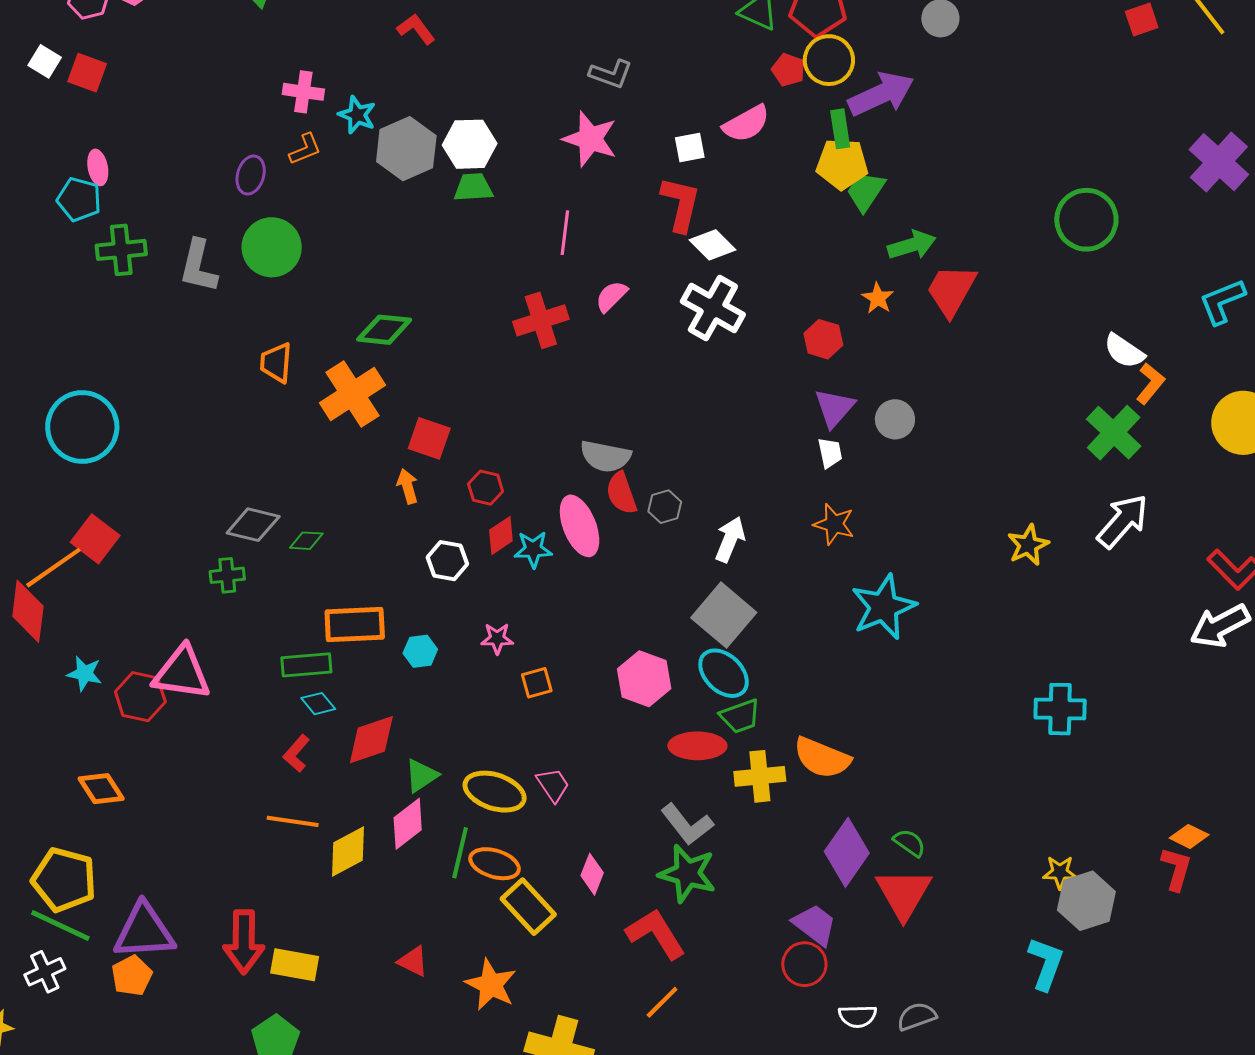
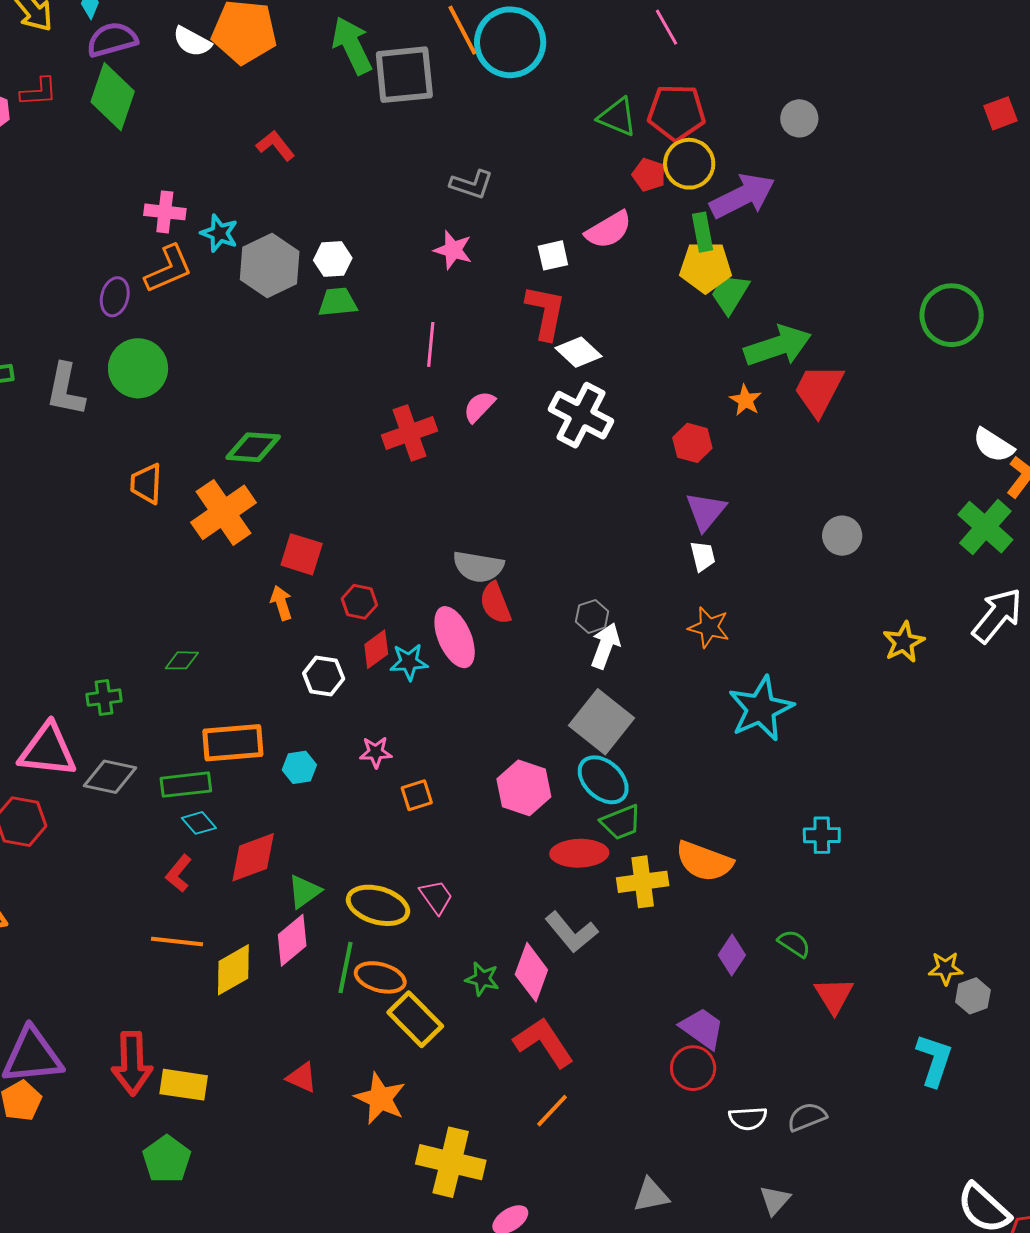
pink star: (590, 139) -> (453, 250), size x0.7
white hexagon: (470, 144) -> (333, 259), size x0.7
orange L-shape: (305, 149) -> (168, 269), size x1.5
green arrow: (912, 245) -> (778, 346), size x1.4
gray circle: (895, 419) -> (842, 536), moved
gray hexagon: (665, 507) -> (592, 616), moved
gray diamond: (253, 525) -> (110, 777), moved
pink triangle: (182, 673) -> (48, 750), moved
cyan cross: (1060, 709) -> (822, 835), moved, size x0.7
purple diamond: (847, 852) -> (732, 955), size x0.6
green star: (687, 873) -> (482, 979), moved, size x0.6
pink diamond: (592, 874) -> (531, 972), moved, size x1.4
red triangle: (904, 894) -> (834, 996), moved, size x0.7
gray hexagon: (1086, 901) -> (973, 996), size x0.6

